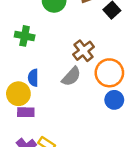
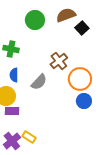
gray semicircle: (71, 77) -> (39, 82), moved
blue semicircle: (33, 78) -> (14, 75), moved

